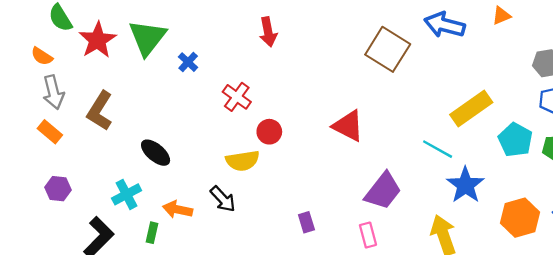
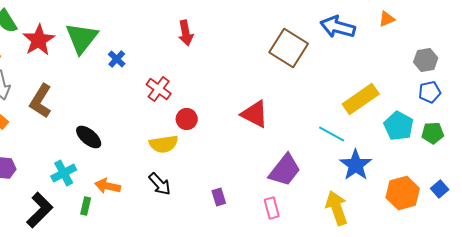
black arrow: (223, 199) -> (160, 184), moved

